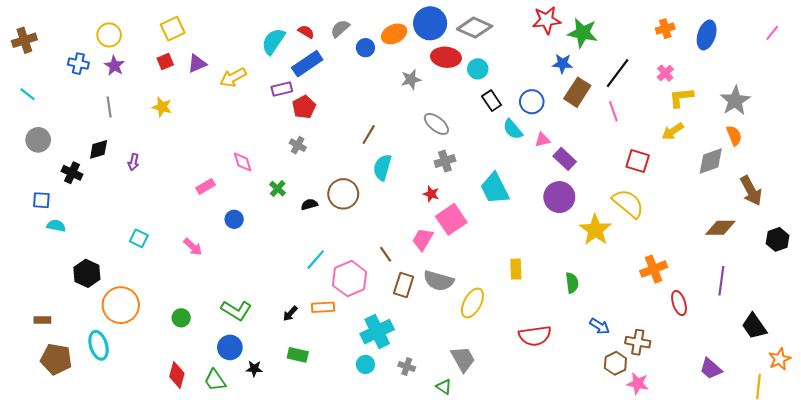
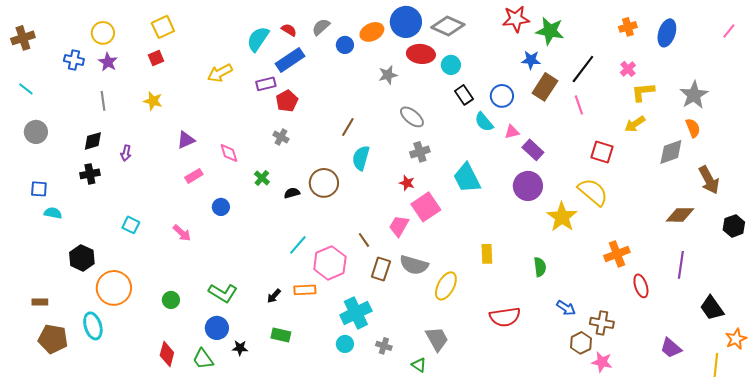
purple triangle: (197, 64) -> (186, 140), moved
black cross: (72, 173) -> (90, 174), moved, turned -36

